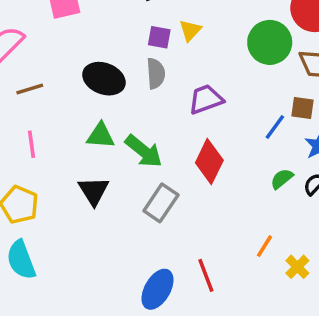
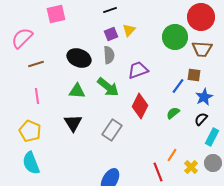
purple square: (159, 37) -> (111, 34), turned -32
green arrow: (144, 151) -> (108, 87), moved
green semicircle: (282, 179) -> (173, 113), moved
red line: (206, 275) -> (158, 172), moved

